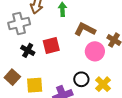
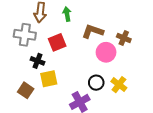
gray cross: (19, 24) -> (25, 35), turned 30
red square: (51, 45) -> (57, 42), moved
yellow square: (35, 85) -> (49, 79), moved

